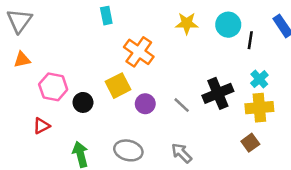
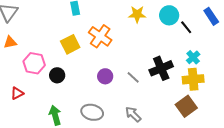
black line: (250, 40) -> (186, 27), turned -48
yellow square: (118, 86) -> (70, 44), moved
red triangle: (41, 126) -> (17, 93), moved
brown square: (250, 143) -> (186, 106), size x1.5

